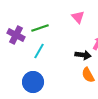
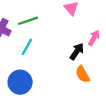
black arrow: (83, 55) -> (77, 51), turned -63

